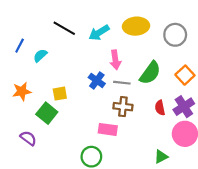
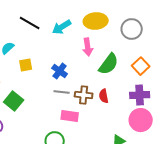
pink arrow: (115, 60) -> (88, 47), moved
gray line: (122, 83) -> (62, 92), moved
yellow square: (60, 94) -> (26, 65), moved
purple cross: (184, 107) -> (140, 95), turned 30
red semicircle: (160, 108) -> (104, 96), moved

